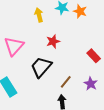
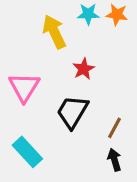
yellow arrow: (39, 15) -> (54, 32), size x1.5

